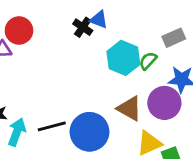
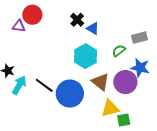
blue triangle: (99, 20) -> (93, 28), moved
cyan hexagon: (123, 58) -> (86, 56), moved
black line: (52, 126) -> (44, 85), turned 42

